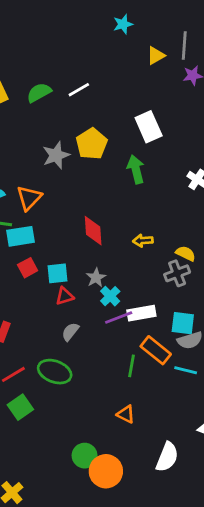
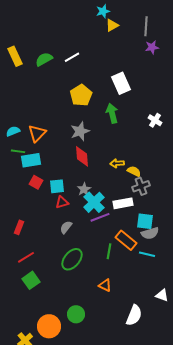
yellow triangle: (156, 56) -> (112, 25), moved
gray star: (56, 155) -> (80, 131), moved
yellow semicircle: (186, 253) -> (134, 171), moved
red square: (28, 268) -> (36, 182), turned -32
cyan cross: (110, 296) -> (94, 202), size x1.5
white rectangle: (141, 313) -> (123, 203), moved
green ellipse: (55, 372) -> (72, 259), moved, turned -70
orange circle: (106, 471) -> (49, 326), moved

